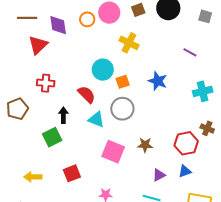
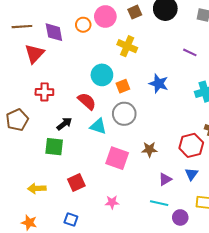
black arrow: (63, 115) -> (64, 124), turned 56
green square: (52, 137) -> (54, 147), turned 36
blue triangle: (185, 171) -> (191, 174), turned -32

